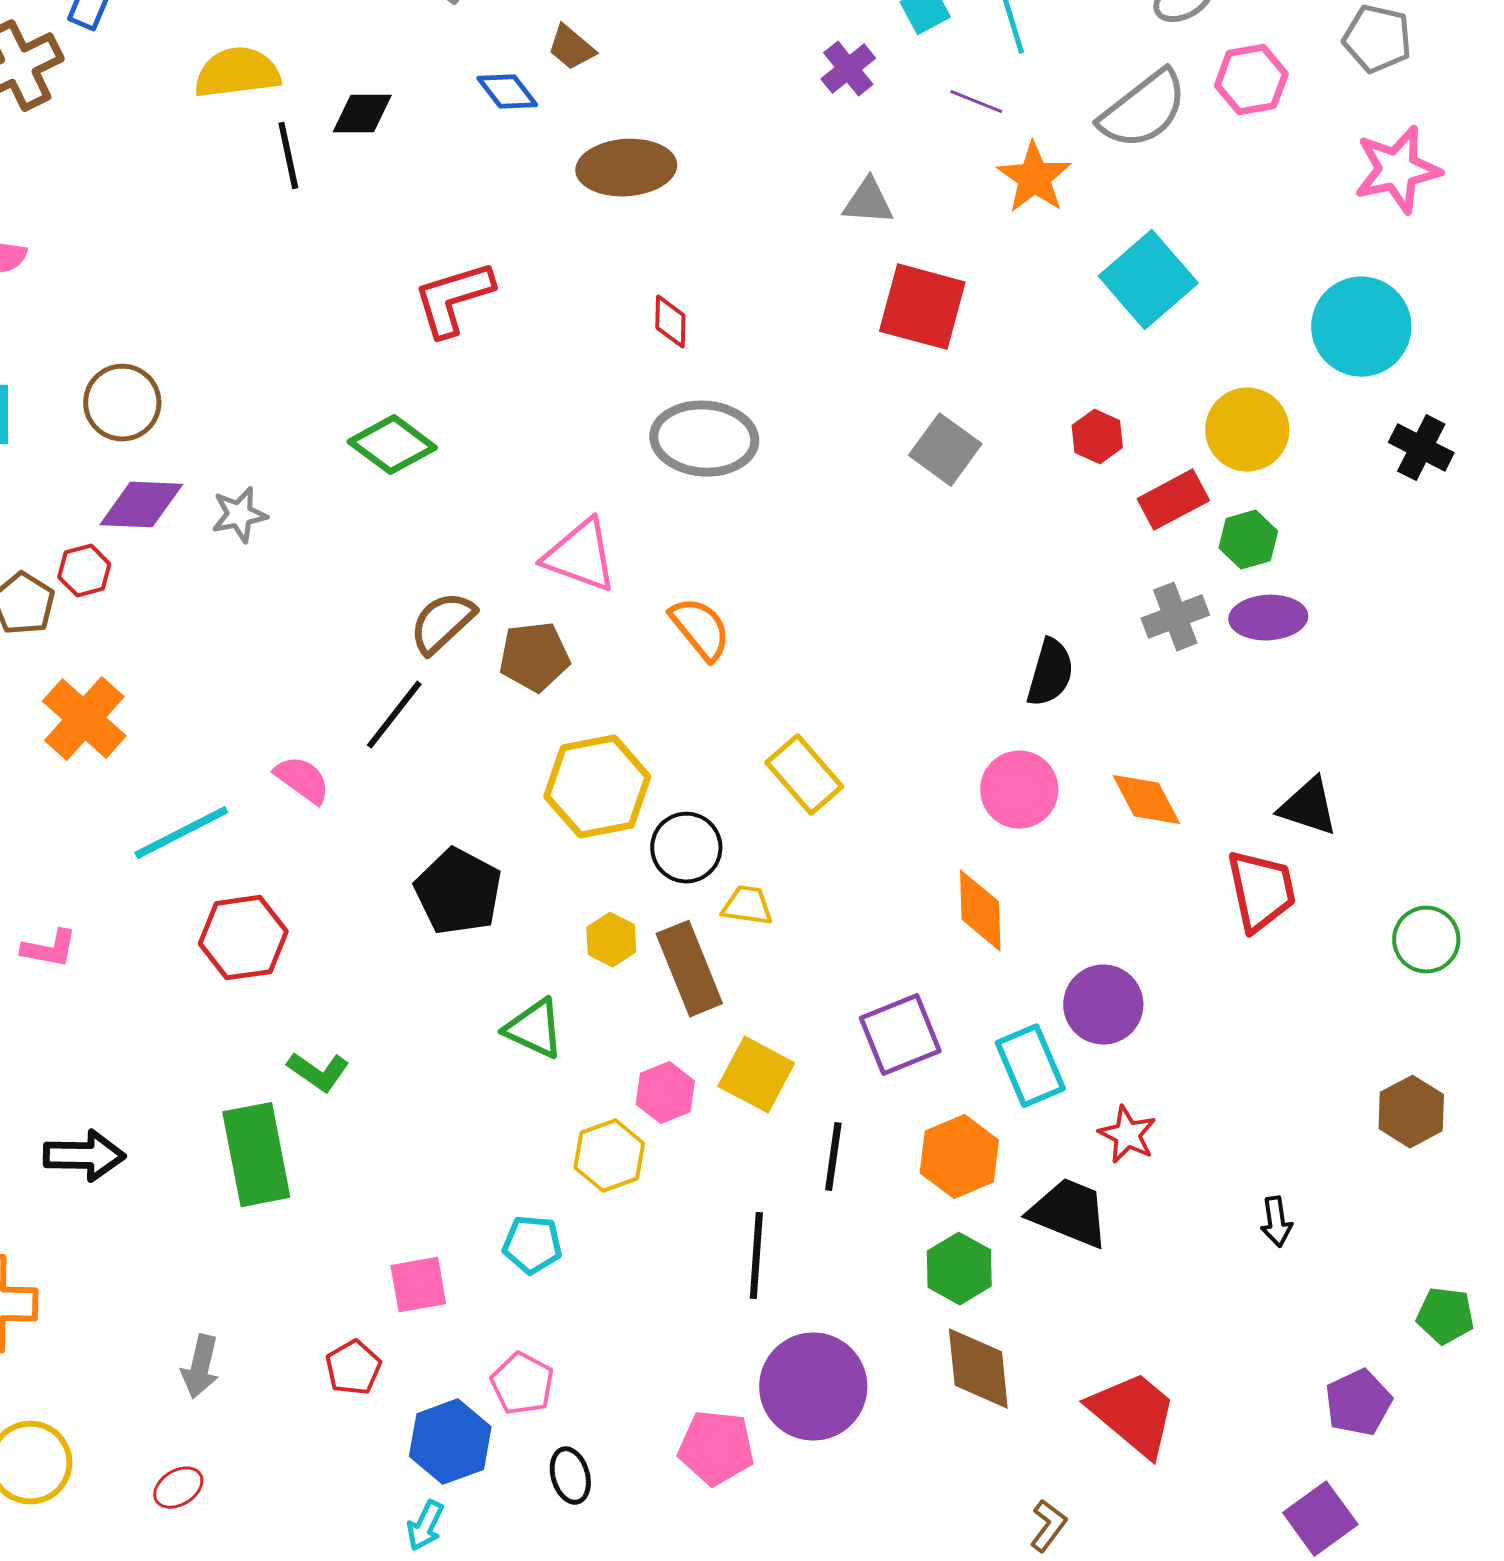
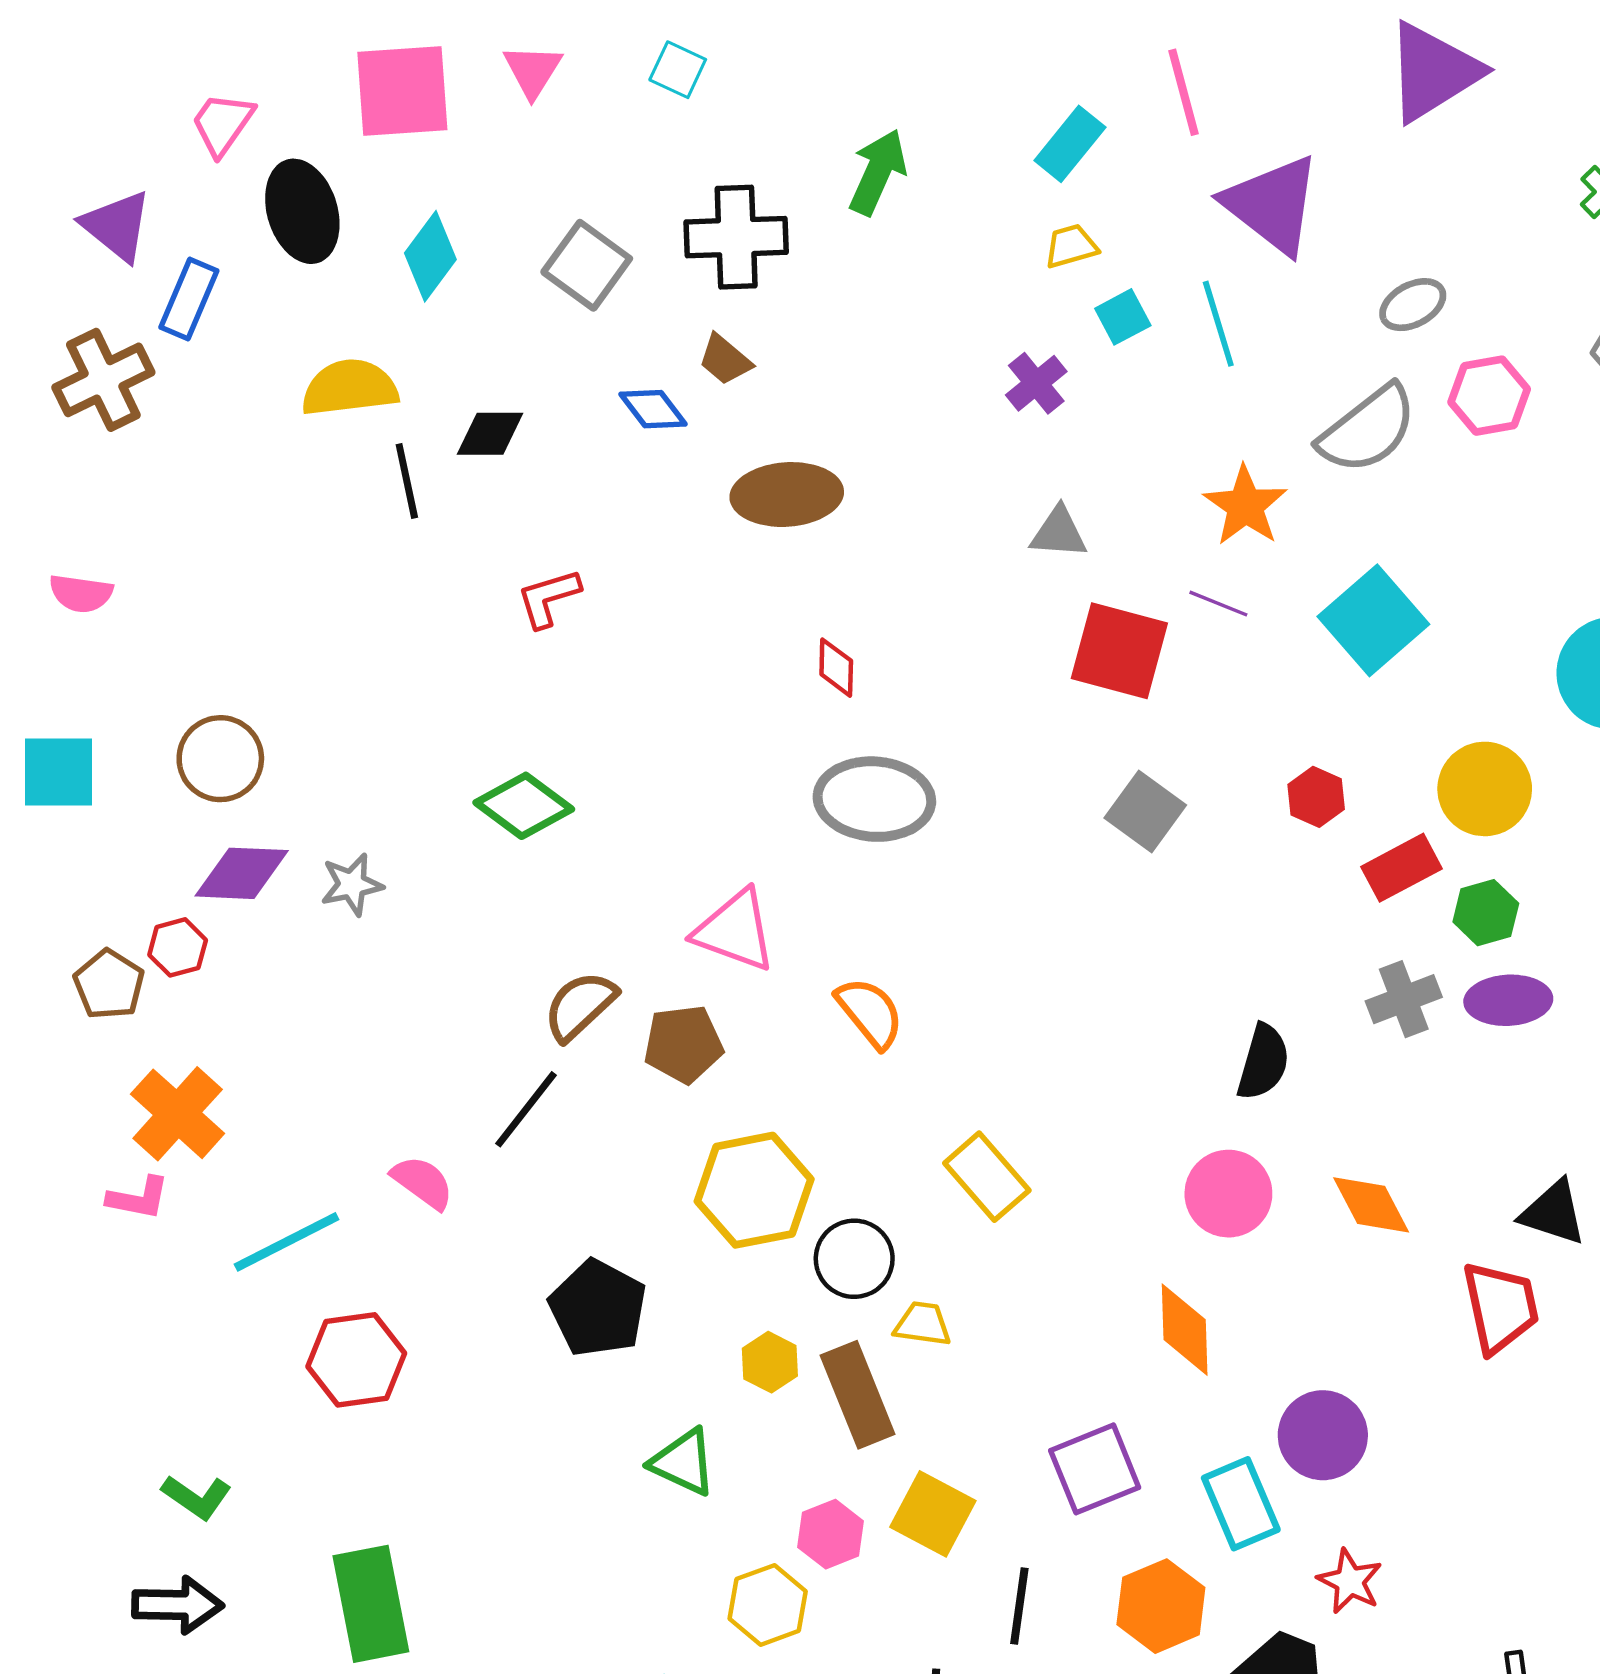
purple line: (976, 102) -> (1218, 604), moved
red L-shape: (453, 299) -> (548, 598), moved, size x0.7
pink L-shape: (49, 949) -> (138, 1198), moved
green L-shape: (318, 1072) -> (197, 1497), moved

